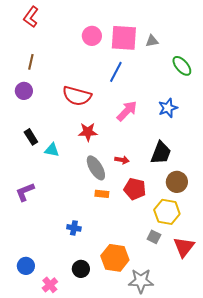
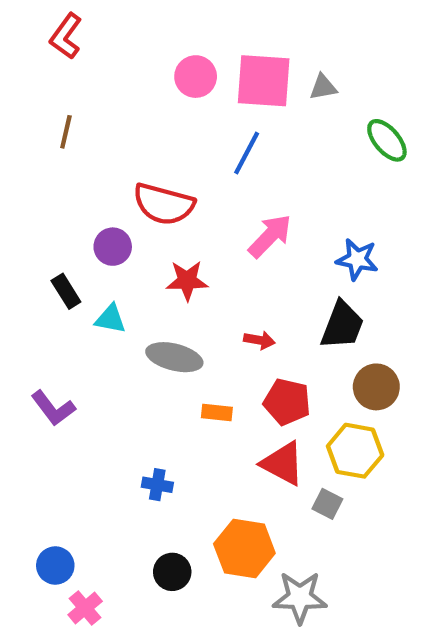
purple circle: (24, 91) -> (113, 247), moved
blue star: (168, 108) -> (357, 259), moved, turned 30
gray ellipse: (96, 168) -> (174, 357), moved, turned -45
purple L-shape: (25, 192) -> (53, 408), turned -105
red triangle: (184, 247) -> (283, 463), moved, turned -40
pink cross: (50, 285) -> (85, 608), moved

